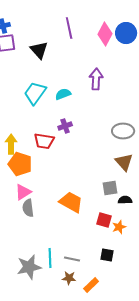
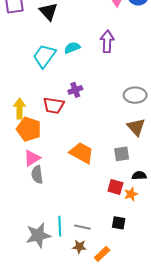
cyan semicircle: (63, 94) -> (72, 48), moved
black semicircle: (125, 200) -> (139, 176), moved
orange trapezoid: (71, 202) -> (81, 153), moved

